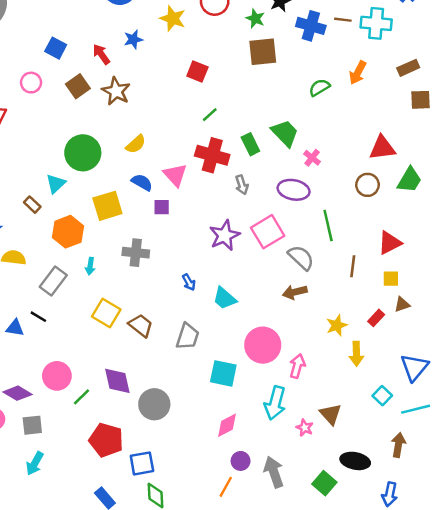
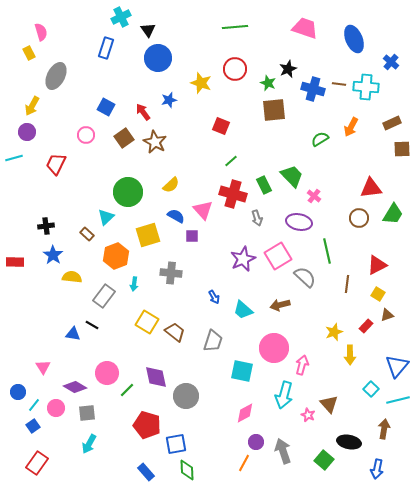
yellow square: (391, 279) -> (378, 294), turned 32
brown arrow: (295, 292) -> (280, 305), moved

